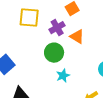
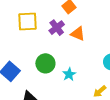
green circle: (54, 53) -> (45, 63), moved

